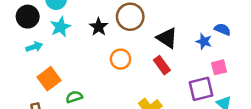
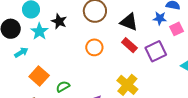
black star: (99, 27) -> (59, 21), moved
pink square: (219, 67) -> (177, 29), moved
purple square: (201, 89) -> (156, 51), moved

